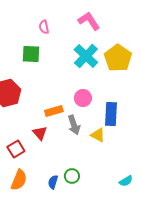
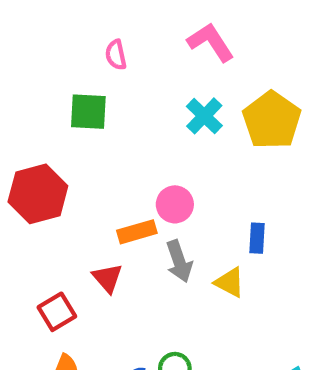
cyan cross: (86, 56) -> (204, 116), size x0.7
pink circle: (83, 98) -> (175, 204), moved
blue rectangle: (111, 114) -> (257, 238), size x0.6

